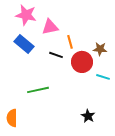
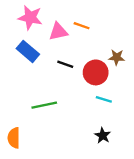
orange line: (70, 42) -> (82, 26), moved, turned -56
cyan line: (103, 77) -> (104, 99), moved

